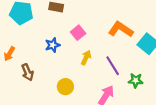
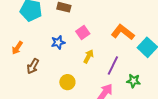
purple line: (113, 66) -> (113, 66), turned 54
brown arrow: (27, 72) -> (33, 66), turned 49

